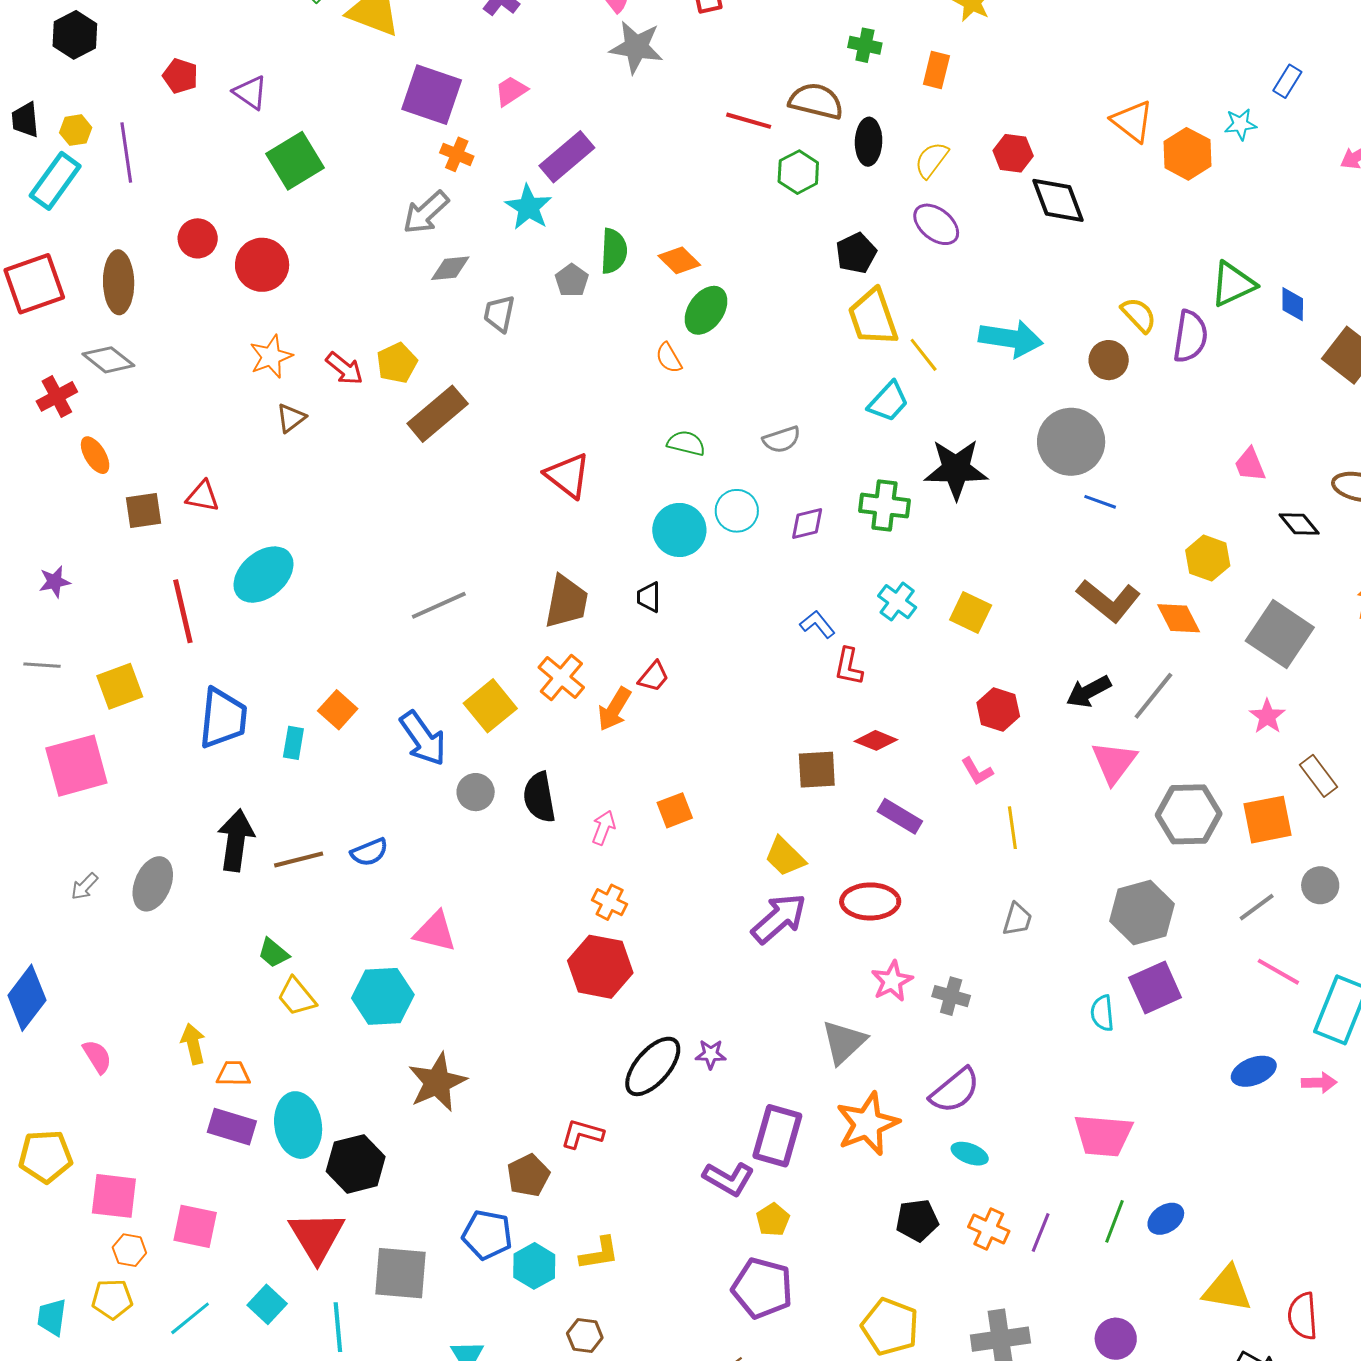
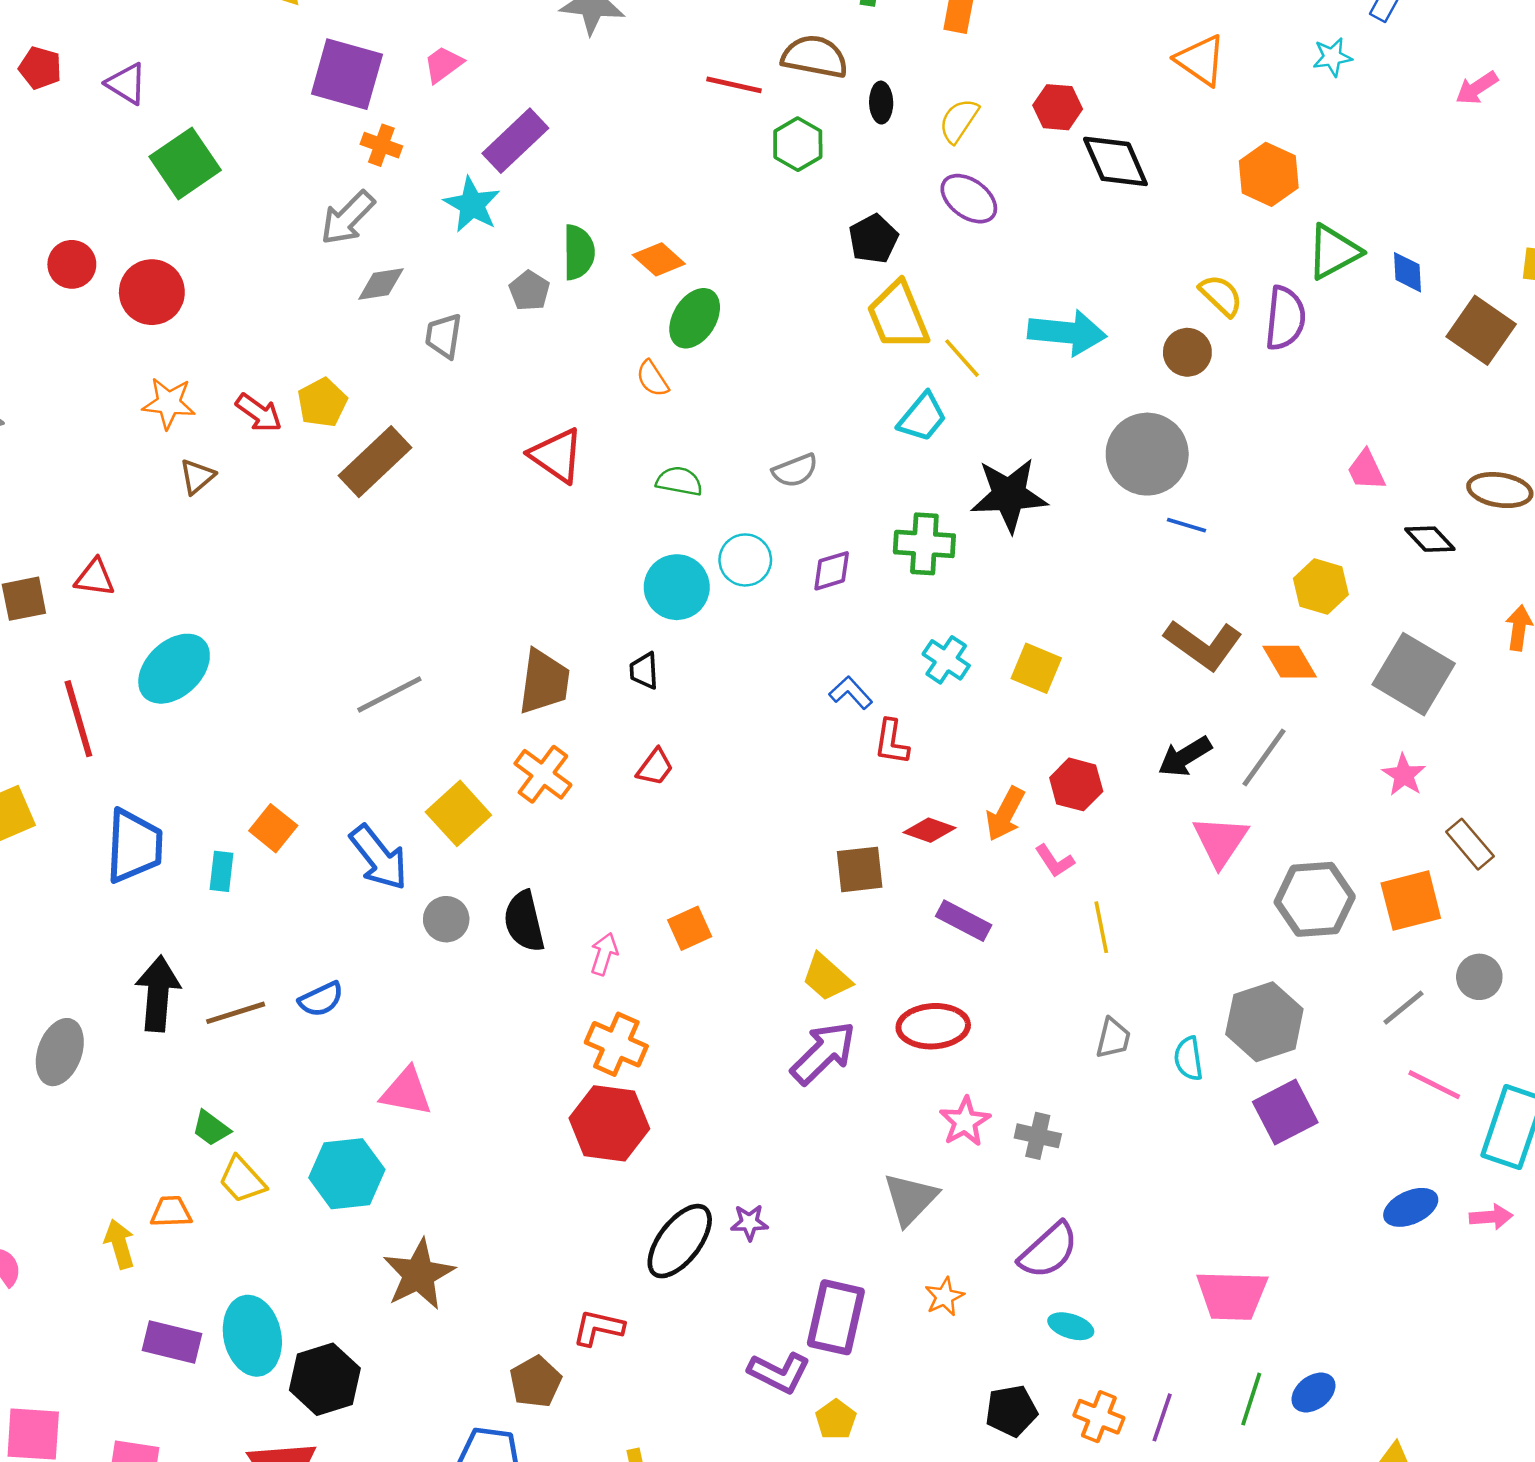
black ellipse: (869, 142) -> (881, 103), size x0.7
orange hexagon: (1187, 154) -> (1269, 174), moved
orange star: (271, 357) -> (169, 403), turned 30
red triangle: (568, 475) -> (557, 455), moved
orange arrow: (614, 709) -> (1005, 814), moved
orange cross: (610, 902) -> (616, 1044), size x1.4
cyan semicircle: (1102, 1013) -> (1188, 1059), moved
orange trapezoid: (233, 1074) -> (171, 1212), moved
orange star: (867, 1124) -> (944, 1297), size x0.5

